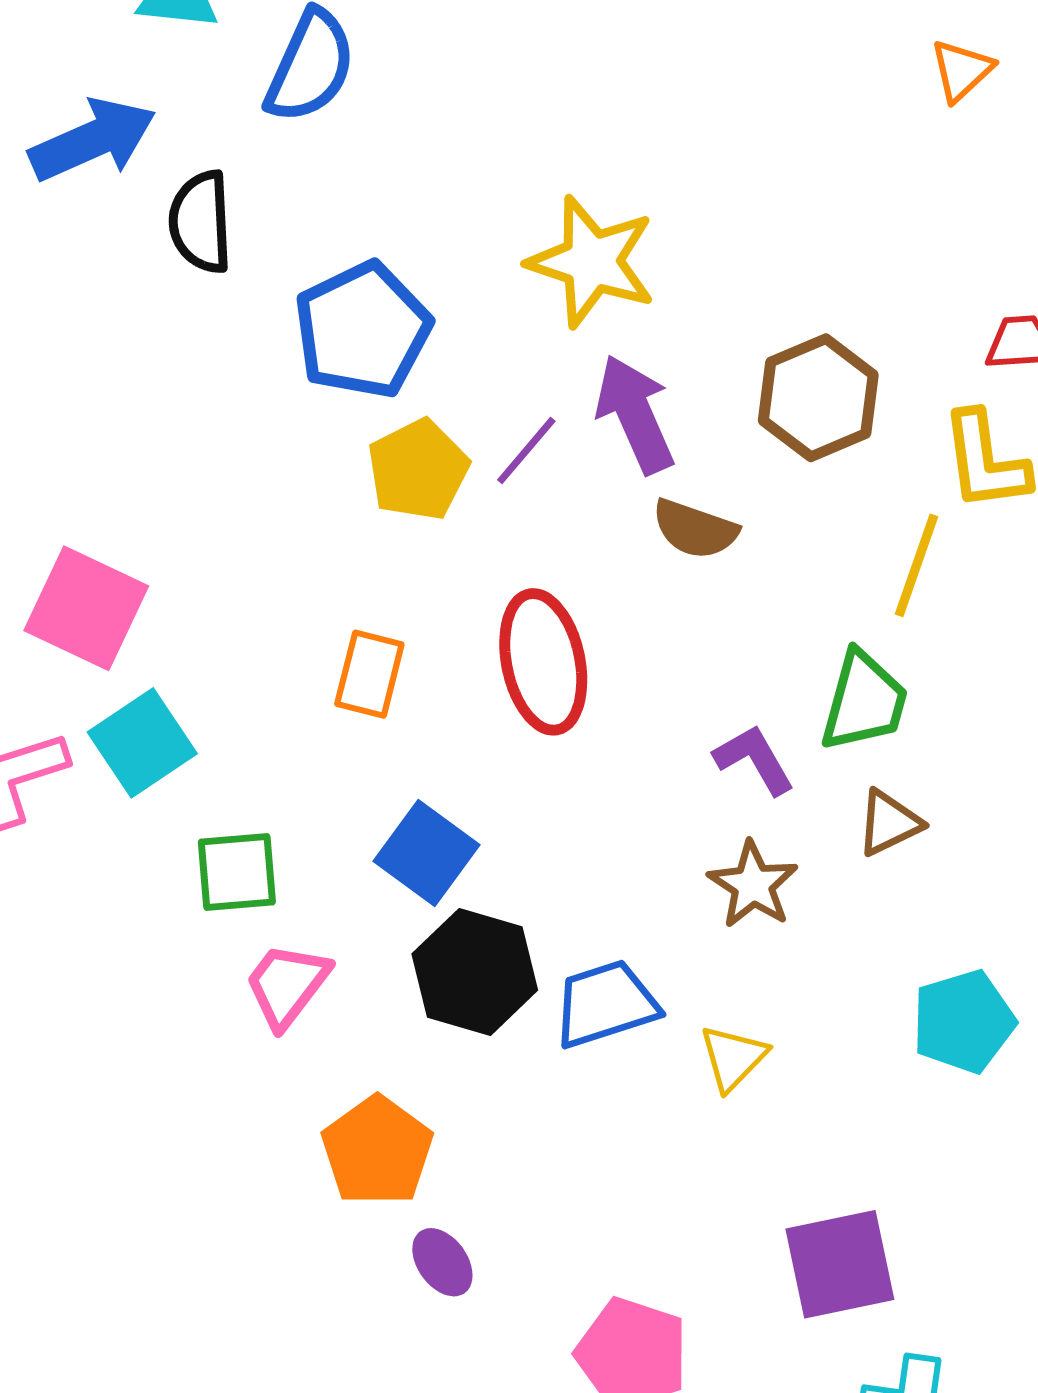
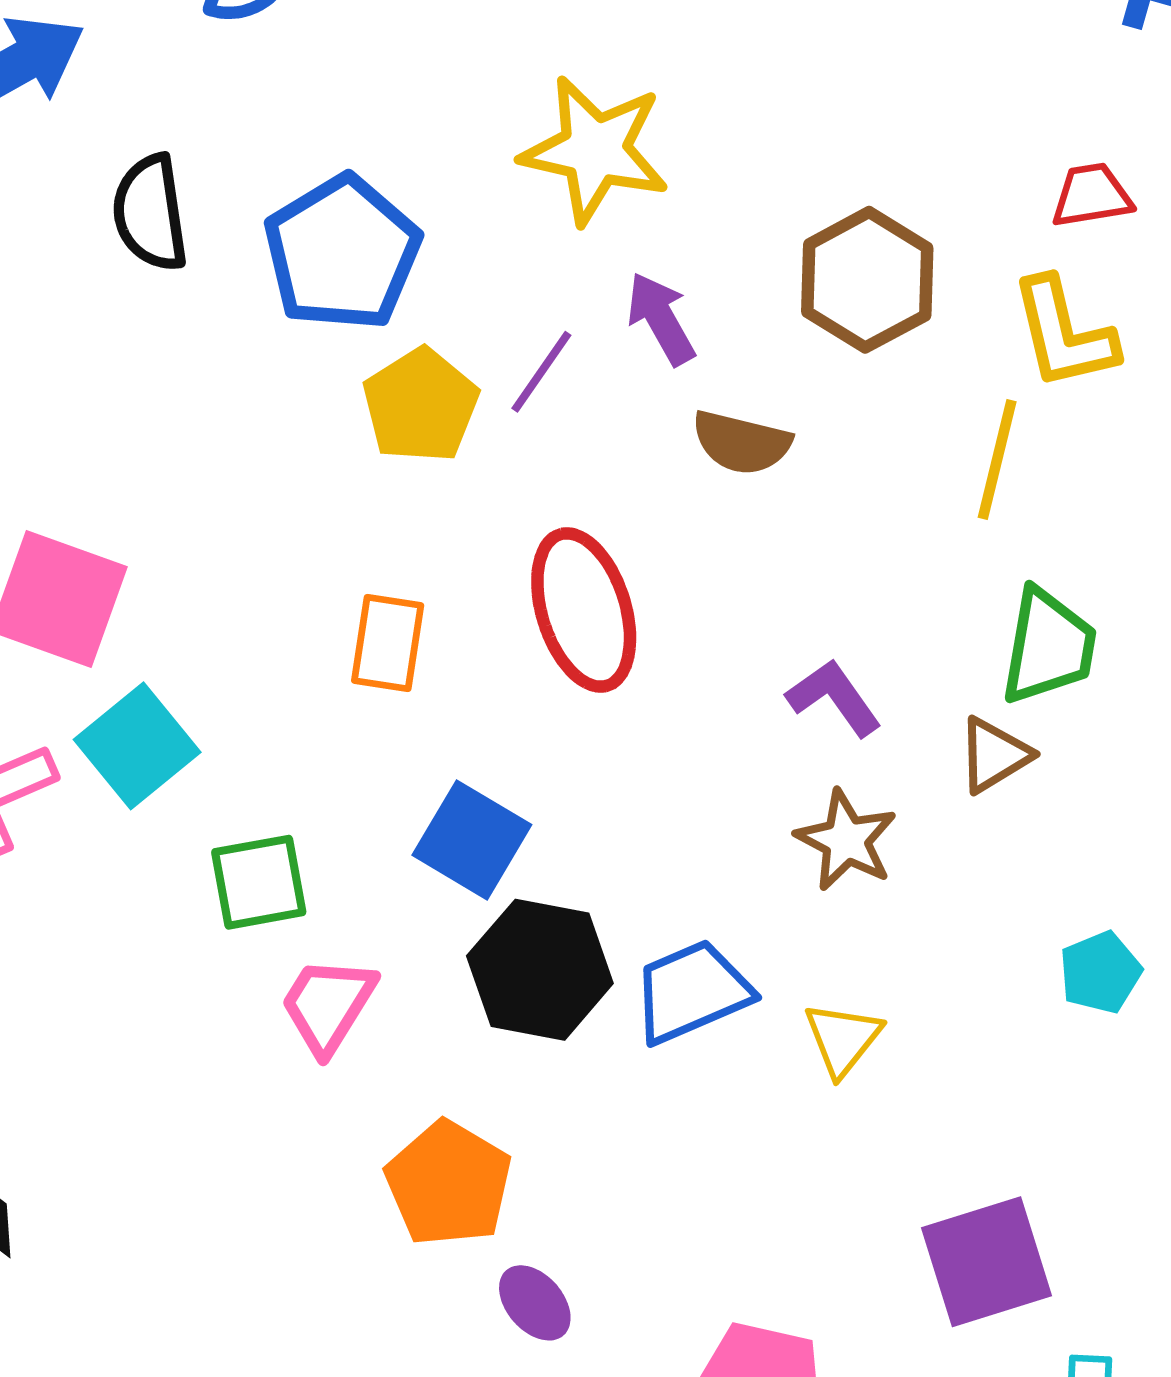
black semicircle: (201, 222) -> (150, 213), moved
purple arrow: (635, 414) -> (661, 319), size x0.7
green trapezoid: (864, 701) -> (1048, 646), moved
cyan pentagon: (963, 1021) -> (1100, 972), size x0.7

